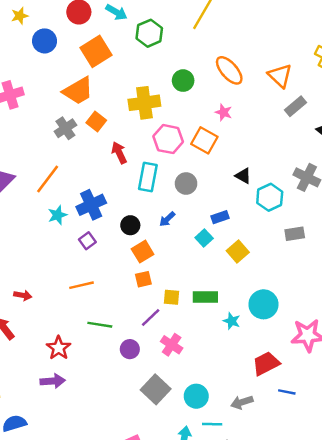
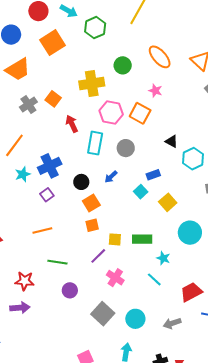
orange trapezoid: (78, 91) -> (18, 69), moved
cyan circle: (263, 304) -> (190, 233), moved
red star: (59, 348) -> (25, 281), turned -30
purple circle: (130, 349) -> (70, 290), moved
cyan line: (212, 424) -> (154, 279), moved, turned 42

